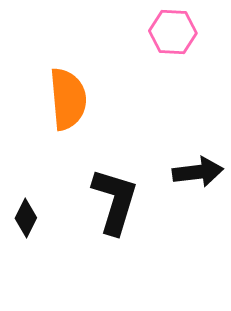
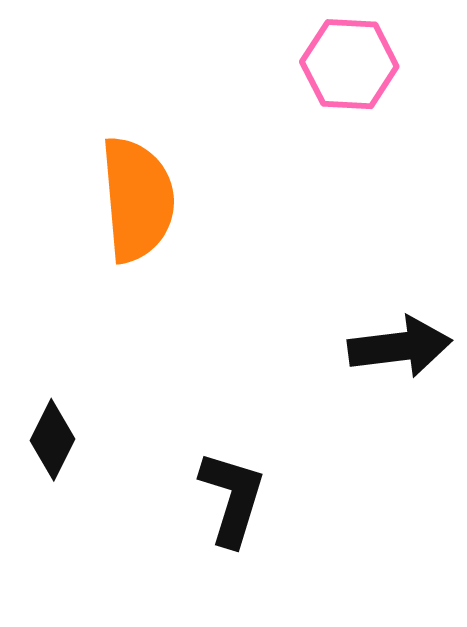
black L-shape: (115, 201) -> (232, 498), moved, size x0.7

